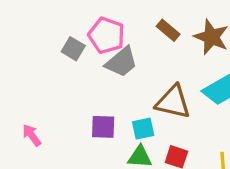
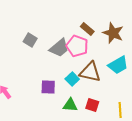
pink pentagon: (106, 35) -> (77, 46), moved
cyan square: (143, 129) -> (72, 79), moved, turned -32

